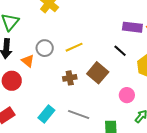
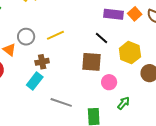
brown square: (98, 73) -> (91, 62), moved, turned -35
brown cross: (70, 78) -> (42, 62), moved
cyan rectangle: (46, 114) -> (35, 81), moved

